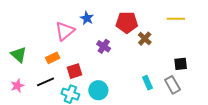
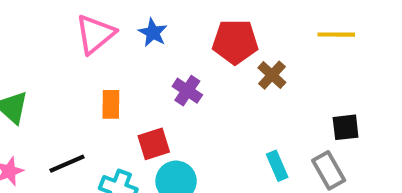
pink triangle: (65, 31) -> (95, 34), moved
orange rectangle: (53, 58) -> (111, 104), moved, turned -64
red square: (75, 71) -> (154, 144), moved

